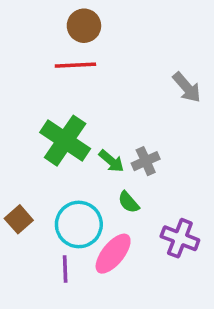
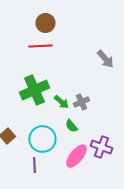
green cross: (65, 141) -> (34, 90), turned 32
pink ellipse: (113, 254) -> (76, 156), moved

